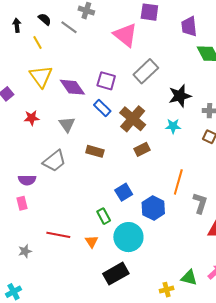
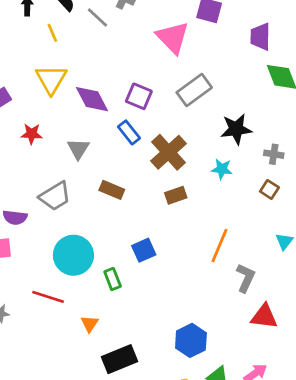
blue hexagon: (153, 208) -> (191, 340), moved
cyan circle: (128, 237) -> (73, 255), moved
orange triangle: (92, 242) -> (90, 324), moved

